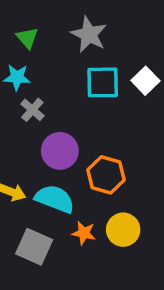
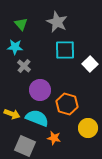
white square: (145, 81) -> (90, 64), moved
yellow circle: (123, 230) -> (88, 128), moved

